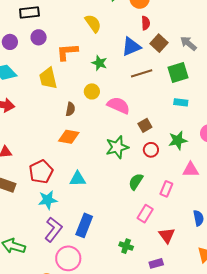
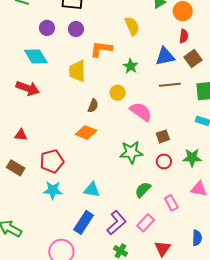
cyan triangle: (78, 179) -> (92, 190), moved
pink rectangle: (166, 189) -> (171, 203), turned -63
purple L-shape: (53, 229) -> (117, 223), moved

